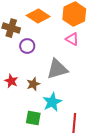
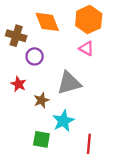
orange diamond: (38, 16) -> (47, 22), turned 35
red star: (11, 81) -> (18, 84), moved

